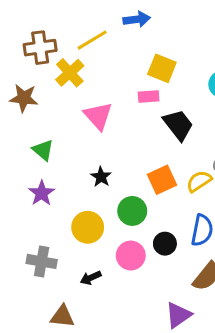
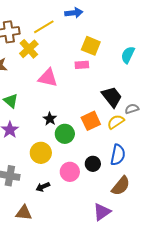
pink triangle: (98, 116) -> (48, 78), turned -35
black trapezoid: (178, 125) -> (112, 97), moved
green circle: (132, 211) -> (65, 134), moved

